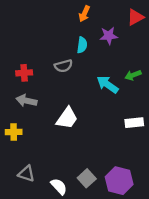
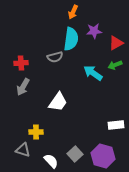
red triangle: (135, 17) -> (116, 43), moved
cyan semicircle: (82, 45) -> (71, 39), size x1.6
gray arrow: (26, 101) -> (23, 87), turned -72
white rectangle: (134, 123) -> (116, 125), moved
yellow cross: (14, 132) -> (36, 132), moved

